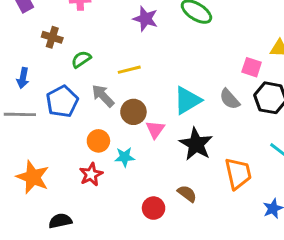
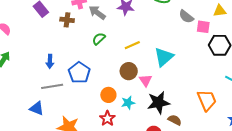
brown cross: (52, 37) -> (67, 20), moved
green semicircle: (81, 59) -> (99, 39), moved
yellow line: (129, 70) -> (132, 45), moved
gray arrow: (103, 96) -> (97, 13), moved
gray semicircle: (230, 99) -> (186, 17), moved
black star: (196, 144) -> (158, 103), moved, turned -30

